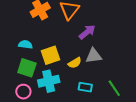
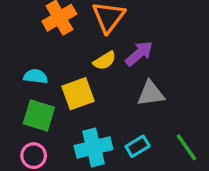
yellow semicircle: (75, 63) -> (105, 61), moved
cyan cross: (49, 81) -> (93, 147), moved
cyan rectangle: (85, 87) -> (138, 146), turned -40

